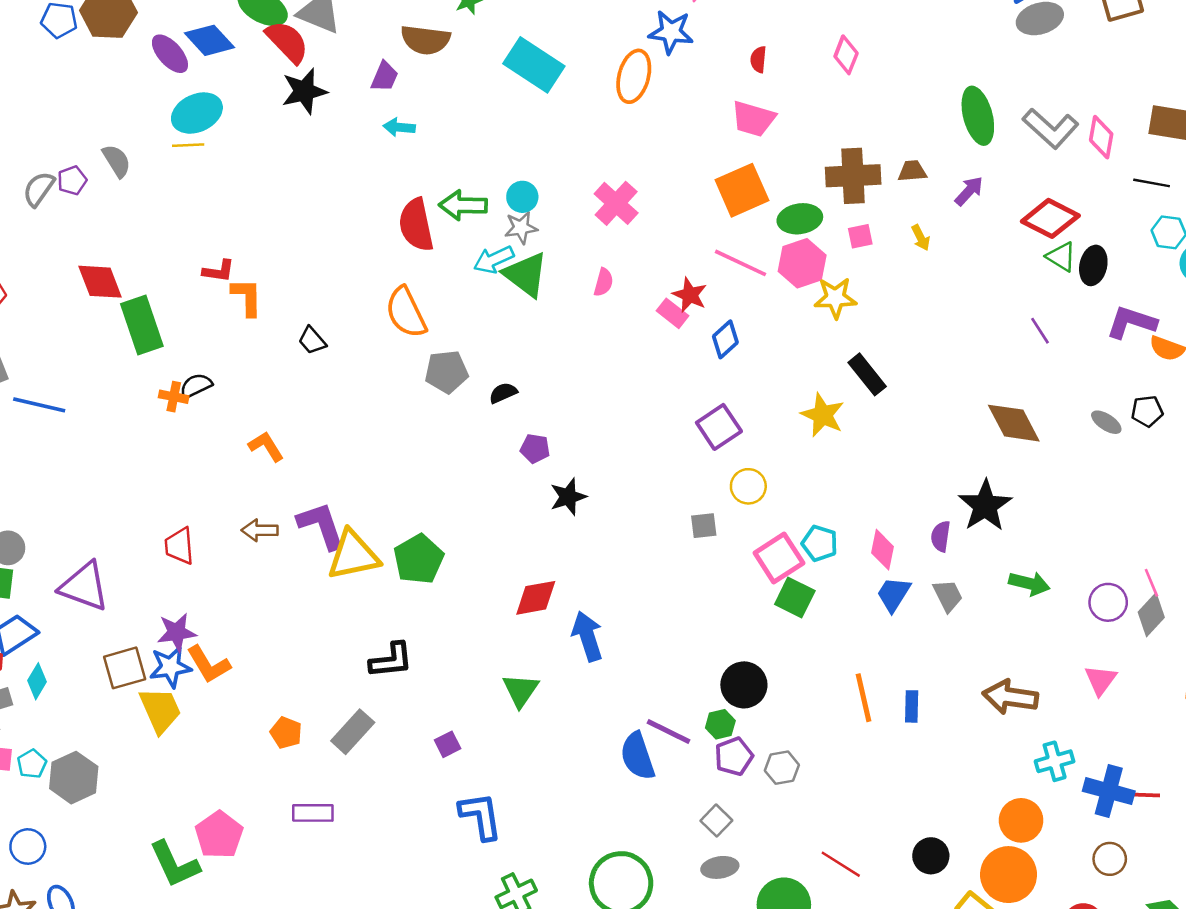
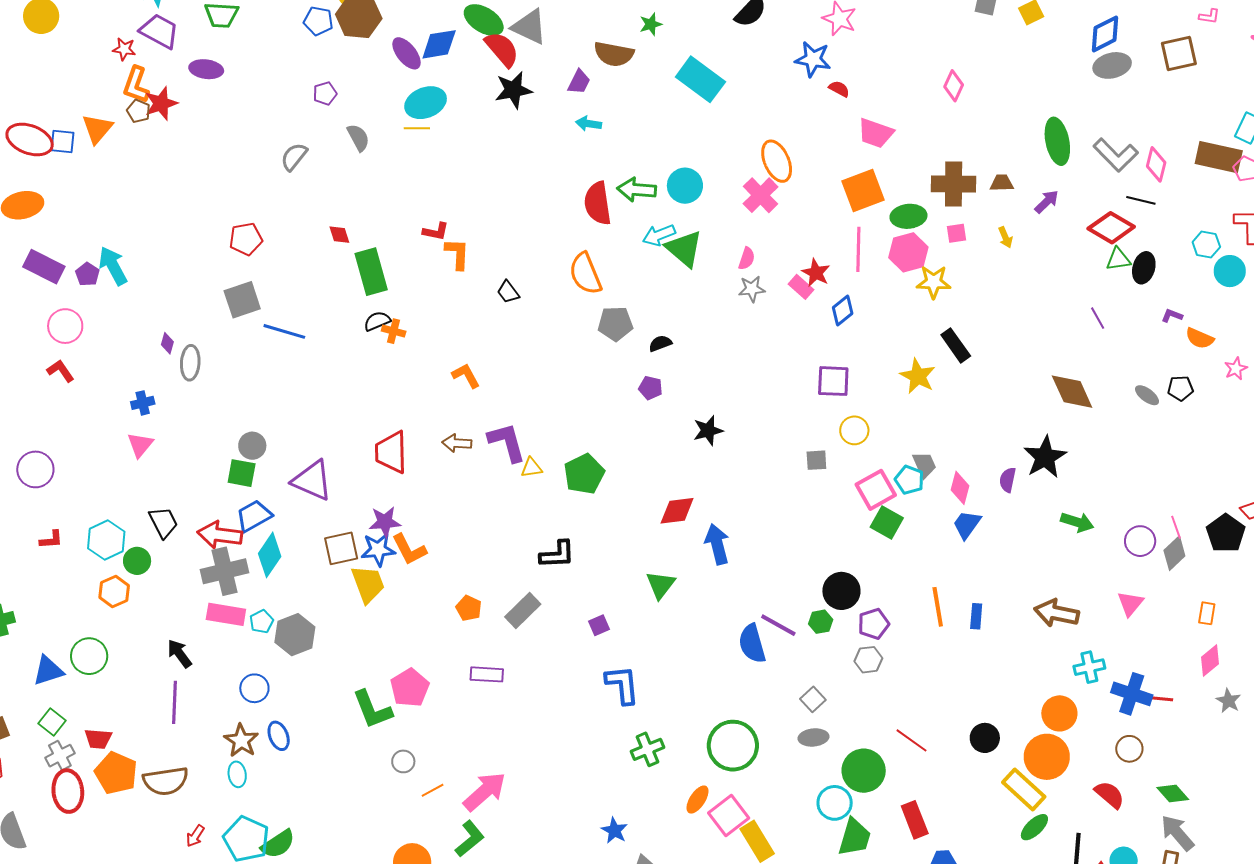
blue diamond: (210, 40) -> (439, 44), turned -60
red semicircle: (758, 59) -> (839, 89), moved, turned 110
orange ellipse: (634, 76) -> (777, 161), moved, turned -42
purple pentagon: (72, 180) -> (325, 93), moved
black line: (1152, 183) -> (1141, 200), moved
cyan circle: (522, 197) -> (685, 186), size x1.4
gray star: (521, 228) -> (752, 289), moved
green triangle: (1061, 257) -> (1118, 259), turned -44
pink line: (740, 263) -> (858, 249), turned 63
red diamond: (100, 282) -> (339, 235), size x0.6
purple L-shape: (1131, 322) -> (1172, 316), size x0.5
black semicircle: (196, 386) -> (377, 321), moved
purple square: (719, 427) -> (833, 381), turned 33
purple pentagon: (535, 449) -> (651, 388), moved
red trapezoid: (179, 546) -> (391, 452), size x1.4
yellow triangle: (353, 555) -> (531, 468), size x0.5
gray trapezoid: (948, 596) -> (924, 465), moved
cyan diamond: (37, 681) -> (270, 555), size x1.5
purple pentagon: (734, 756) -> (874, 624), moved

